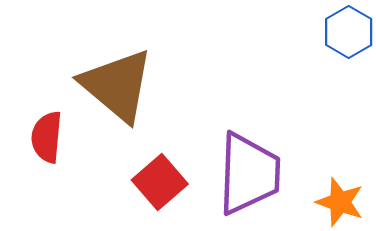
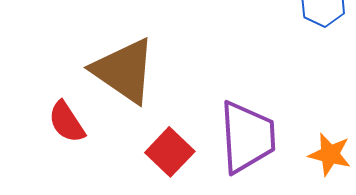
red semicircle: (47, 137) -> (67, 122), turned -33

